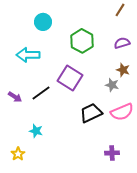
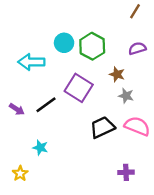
cyan circle: (43, 22) -> (64, 43), moved
brown star: (123, 70) -> (117, 74), moved
pink semicircle: (122, 112) -> (137, 126), turned -135

